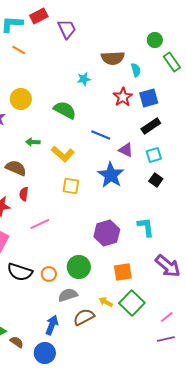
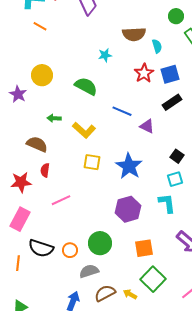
cyan square: (154, 155) -> (175, 179), moved
blue star: (111, 175) -> (129, 166), moved
yellow arrow: (106, 302) -> (130, 294), moved

